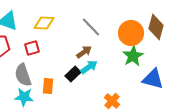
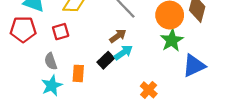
gray semicircle: (23, 75) -> (51, 61), size x0.7
blue triangle: (153, 79) -> (194, 66), turned -40
cyan star: (24, 97) -> (52, 86), turned -30

